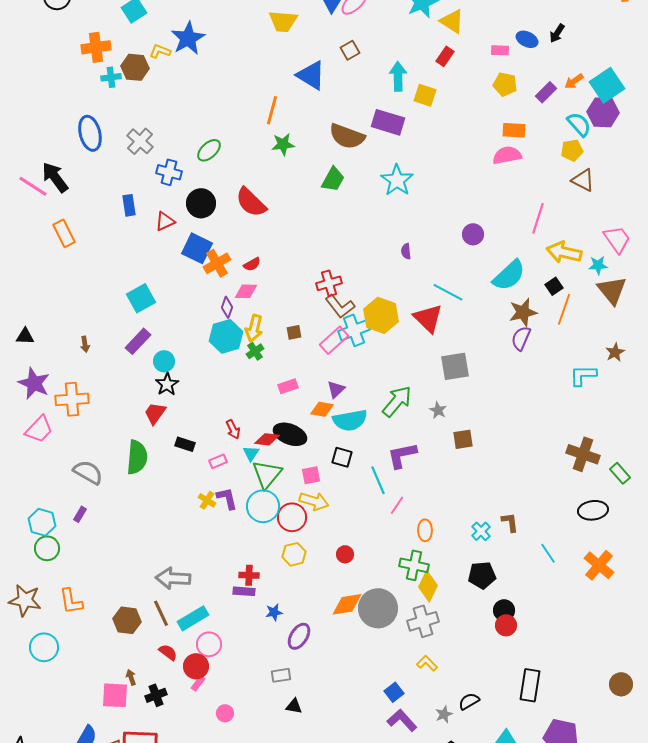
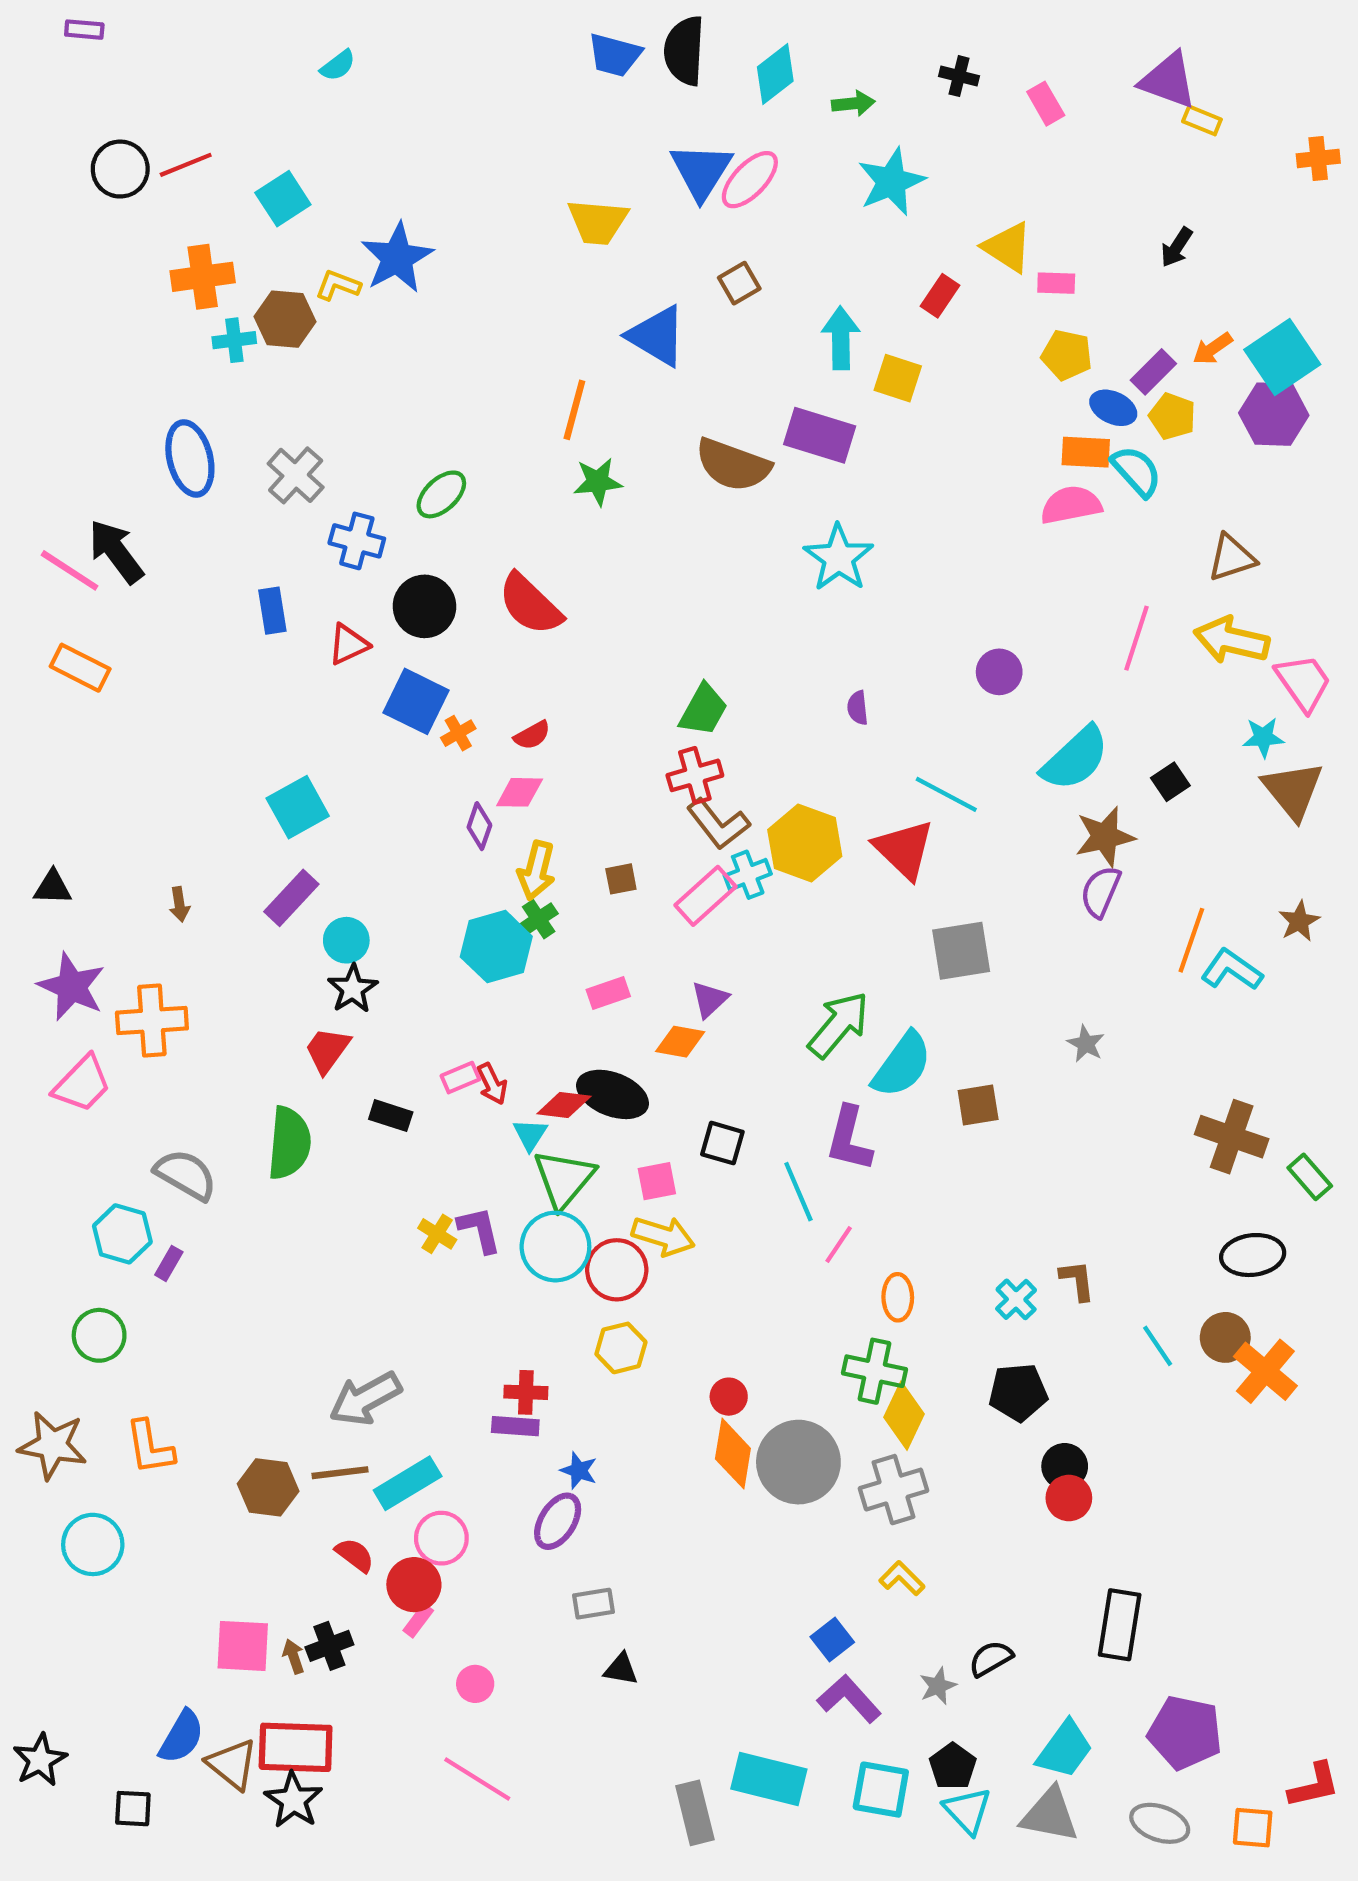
yellow triangle: (452, 21) -> (1008, 247), moved
blue ellipse: (527, 39) -> (1113, 408), moved
cyan semicircle: (579, 124) -> (1136, 471), moved
yellow pentagon: (572, 150) -> (1172, 416), moved, turned 30
green trapezoid: (333, 179) -> (703, 710), moved
brown triangle: (583, 180) -> (1232, 558), turned -45
orange rectangle: (64, 233) -> (80, 668), moved, turned -36
yellow arrow: (564, 252) -> (1232, 640), moved
orange cross: (217, 263) -> (458, 733), size x0.6
orange line: (564, 309) -> (1191, 940), moved
cyan cross: (354, 330) -> (748, 875), size x0.7
cyan hexagon: (226, 336) -> (496, 947), moved
cyan L-shape: (583, 375) -> (1232, 970), turned 36
gray star: (438, 410) -> (1086, 1044), moved
cyan semicircle: (350, 420) -> (902, 1065), moved, turned -44
purple L-shape: (402, 455) -> (849, 1139), turned -64
pink rectangle: (218, 461) -> (460, 1078), moved
cyan hexagon: (42, 522) -> (122, 1234), moved
red circle: (345, 554) -> (729, 1397), moved
gray arrow: (173, 578) -> (365, 1399), turned -32
orange diamond: (347, 604) -> (733, 1454), turned -72
blue star: (274, 612) -> (579, 1471), turned 30
brown line: (161, 613) -> (340, 1473), turned -72
purple ellipse: (299, 636) -> (558, 1521), moved
brown arrow: (131, 677) -> (293, 1656), moved
brown circle: (621, 684) -> (1225, 1337), moved

